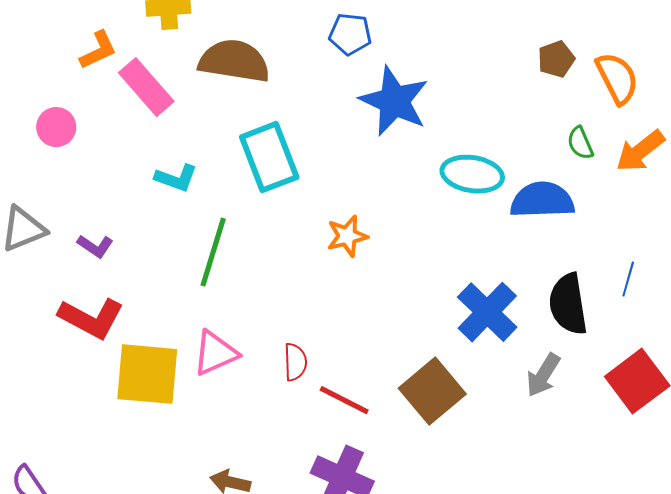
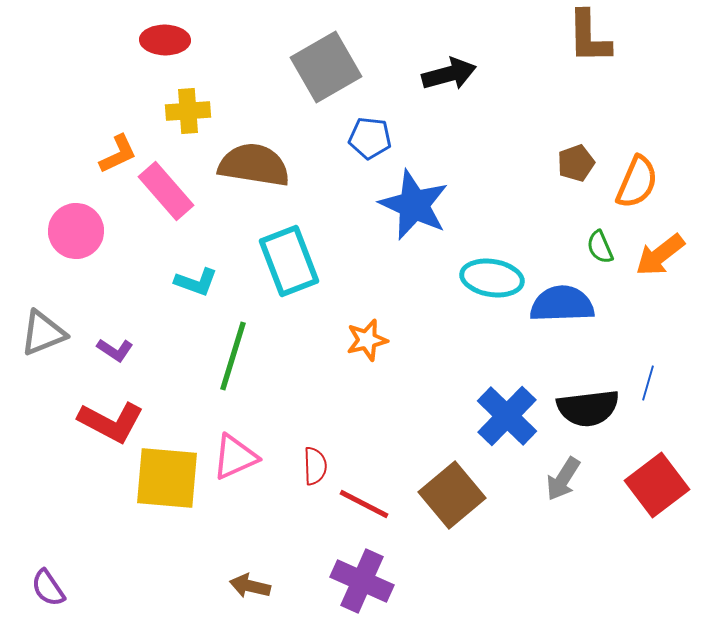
orange semicircle: (617, 78) -> (637, 182), turned 50
pink circle: (56, 127) -> (76, 231), size x1.4
black semicircle: (568, 304) -> (588, 408), turned -88

